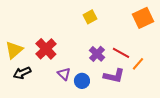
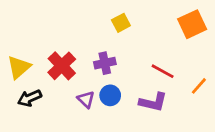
purple cross: (97, 54) -> (105, 63), moved, turned 35
orange line: (138, 64) -> (199, 86), moved
blue circle: (82, 81) -> (110, 95), moved

